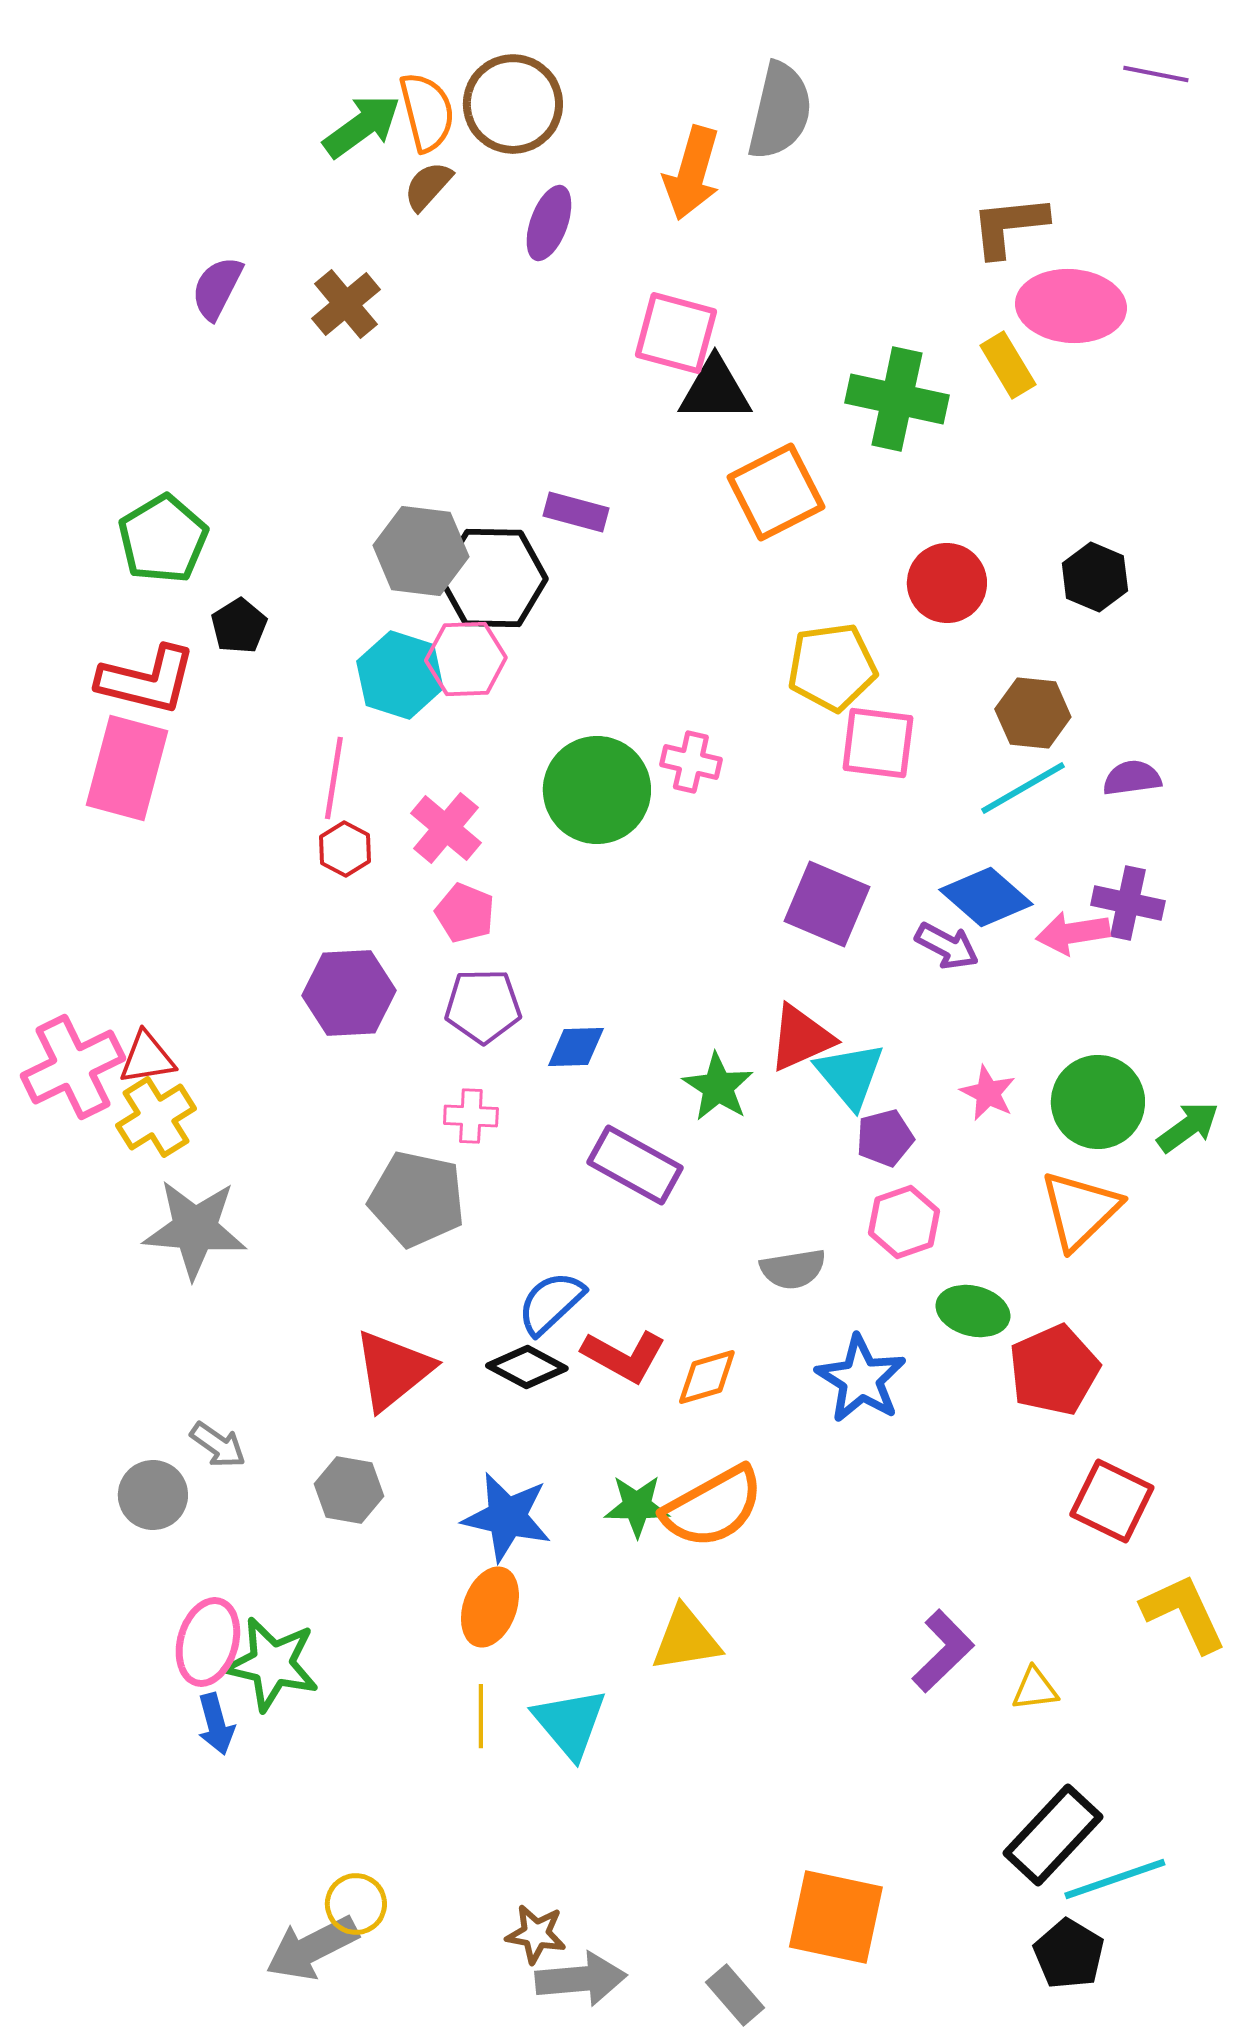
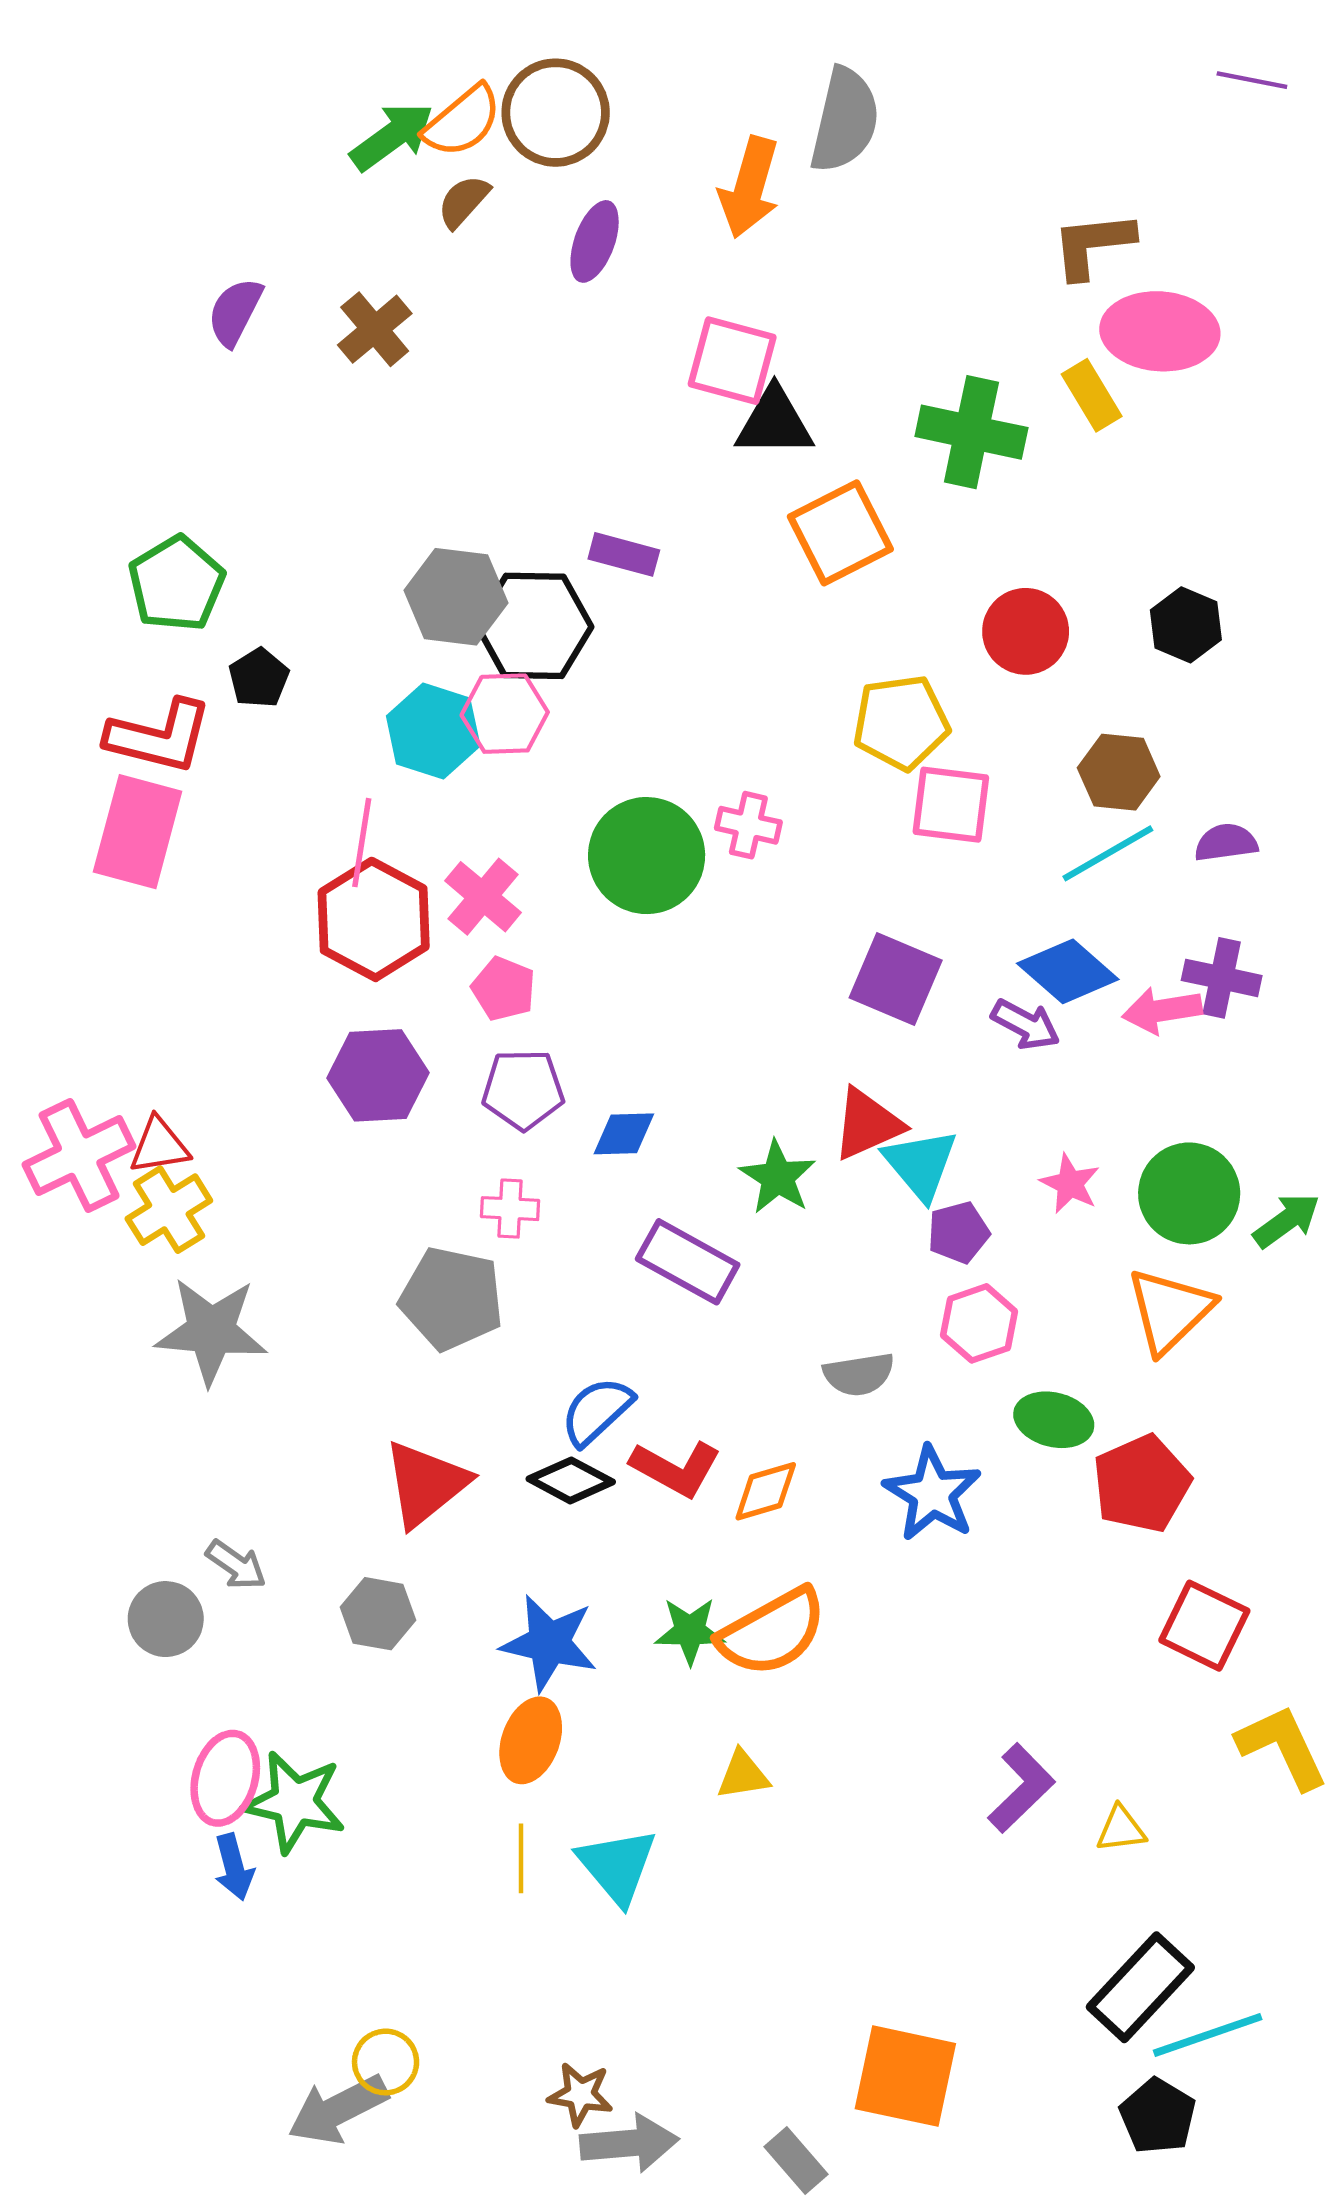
orange semicircle: (427, 112) -> (462, 121), turned 64
red hexagon: (345, 849) -> (374, 919), size x2.0
yellow triangle: (686, 1639) -> (743, 1775), size x0.7

